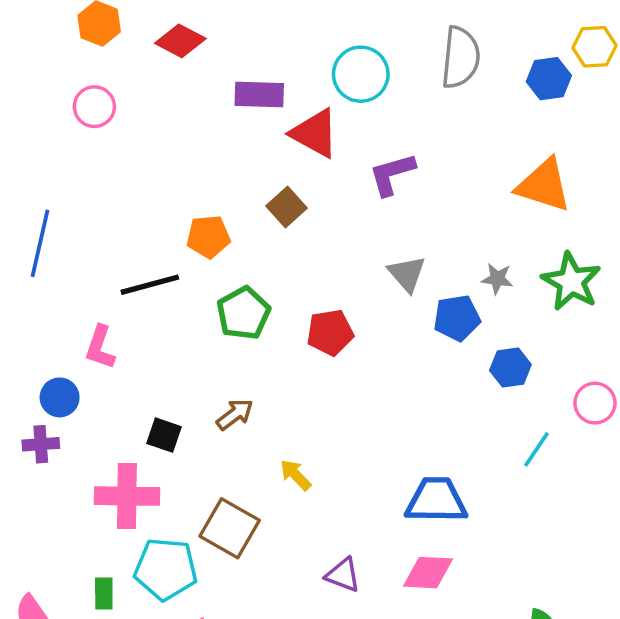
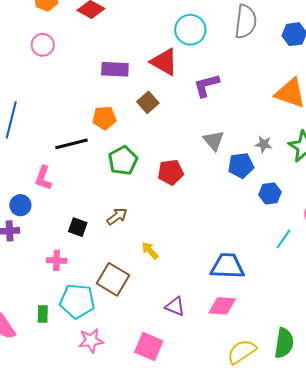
purple rectangle: (259, 94) -> (115, 69), moved
pink cross: (127, 496) -> (57, 260), size x0.6

